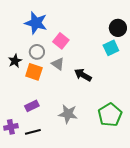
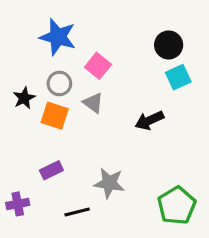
black circle: (118, 28) -> (169, 45), moved
black arrow: (83, 75) -> (149, 120), moved, turned -54
green pentagon: (110, 115) -> (177, 206), moved
black line: (33, 132) -> (77, 212), moved

